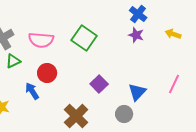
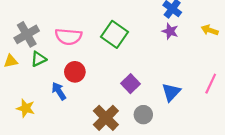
gray circle: (124, 114) -> (143, 115), moved

